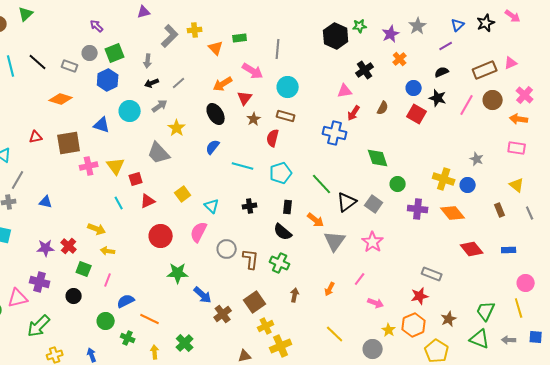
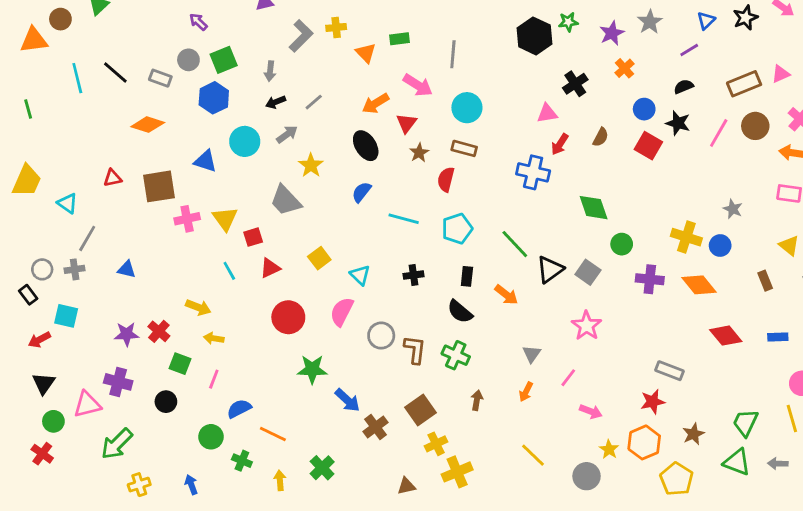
gray triangle: (335, 241) -> (532, 354), moved, size x0.6

